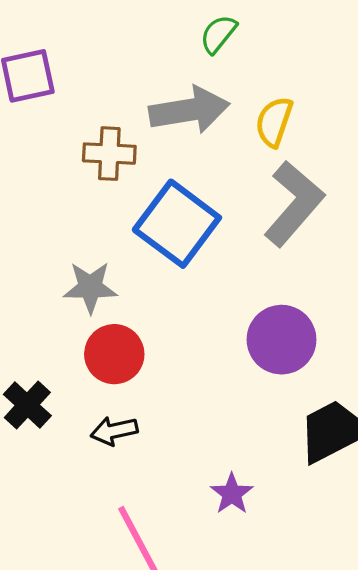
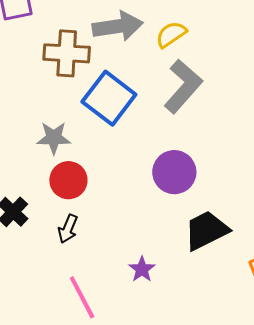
yellow semicircle: (274, 122) -> (171, 34), turned 36
brown cross: (109, 154) -> (67, 53), size x1.4
black arrow: (114, 431) -> (68, 229), turned -56

